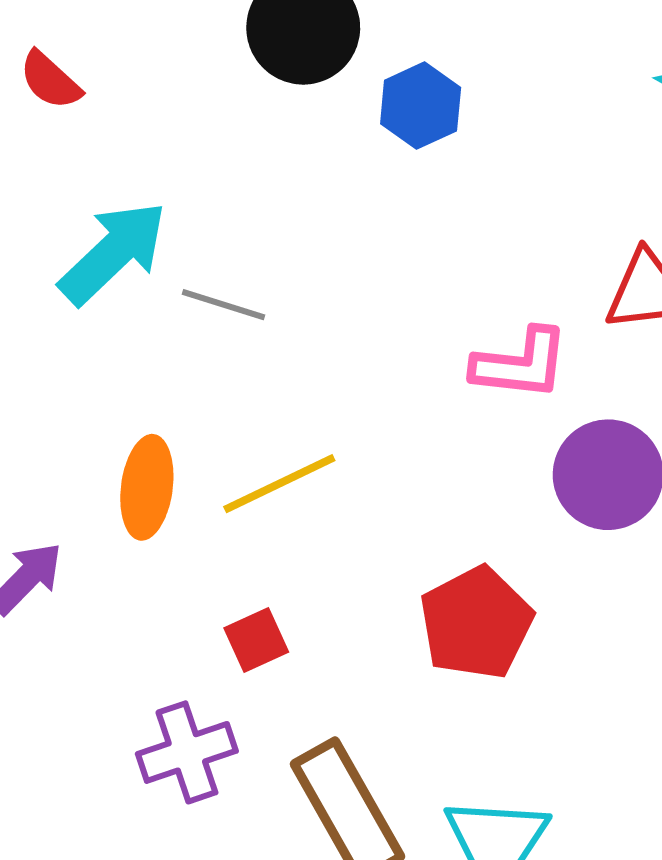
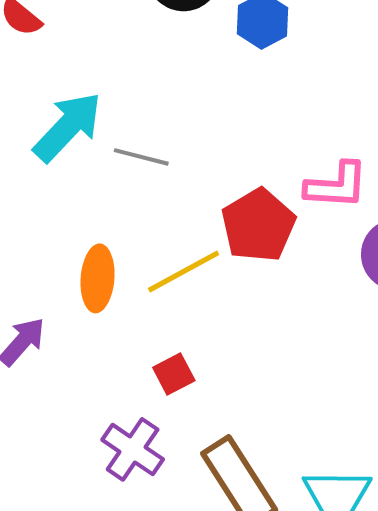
red pentagon: (476, 623) -> (258, 225), moved
purple cross: (187, 752) -> (133, 449), turned -34

